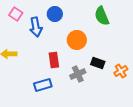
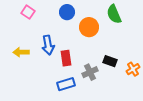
blue arrow: (36, 27) -> (48, 45), moved
orange circle: (77, 40) -> (89, 27), moved
blue rectangle: (43, 85) -> (66, 84), moved

